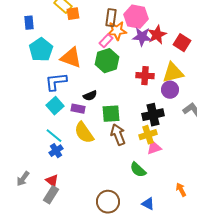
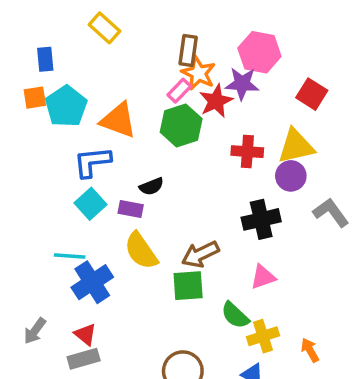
orange square: (73, 14) -> (35, 98), moved
pink hexagon: (136, 17) -> (259, 52), moved
orange star: (117, 31) -> (199, 73), turned 30
red star: (157, 35) -> (216, 101), moved
green square: (111, 114) -> (188, 286), moved
brown arrow: (118, 135) -> (200, 254), turned -95
yellow cross: (148, 135) -> (263, 336), moved
cyan line: (54, 136) -> (70, 256), moved, turned -36
blue cross: (56, 151) -> (92, 282), size x1.6
gray rectangle: (51, 195) -> (84, 359), turned 42

